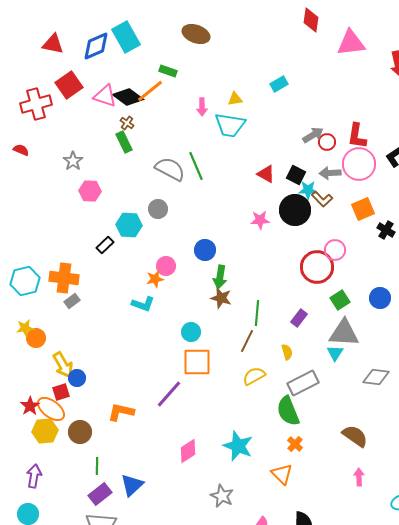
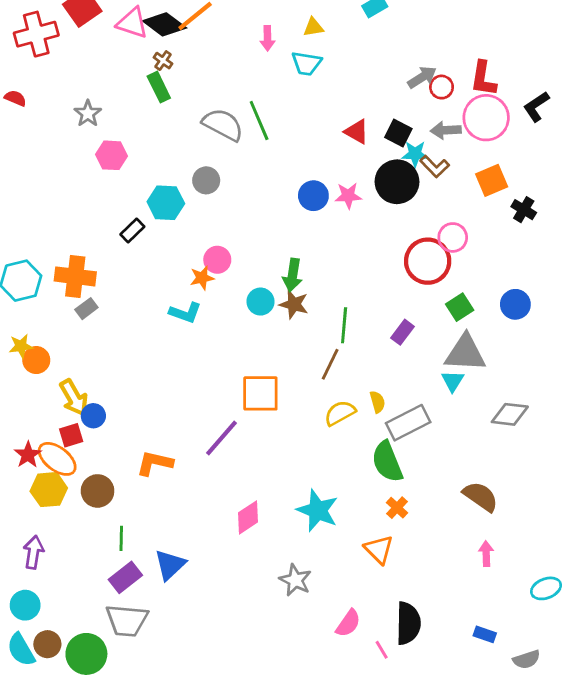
cyan trapezoid: (230, 125) -> (306, 63), size x0.7
blue circle: (205, 250) -> (313, 196), moved
cyan circle: (191, 332) -> (260, 302), moved
yellow semicircle: (287, 352) -> (377, 402), moved

